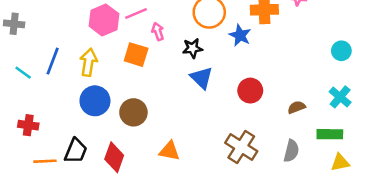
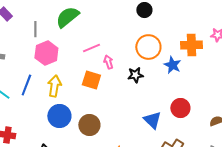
pink hexagon: (104, 20) -> (46, 53), moved
blue triangle: (201, 78) -> (152, 120), moved

